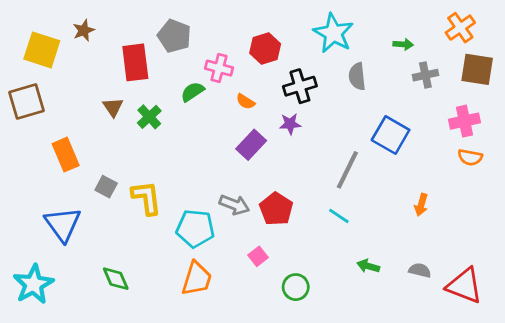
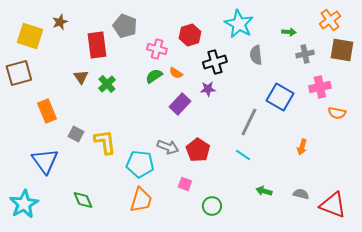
green semicircle: (192, 92) -> (154, 76), moved
pink cross: (464, 121) -> (320, 87), moved
pink square: (258, 256) -> (185, 184), turned -32

